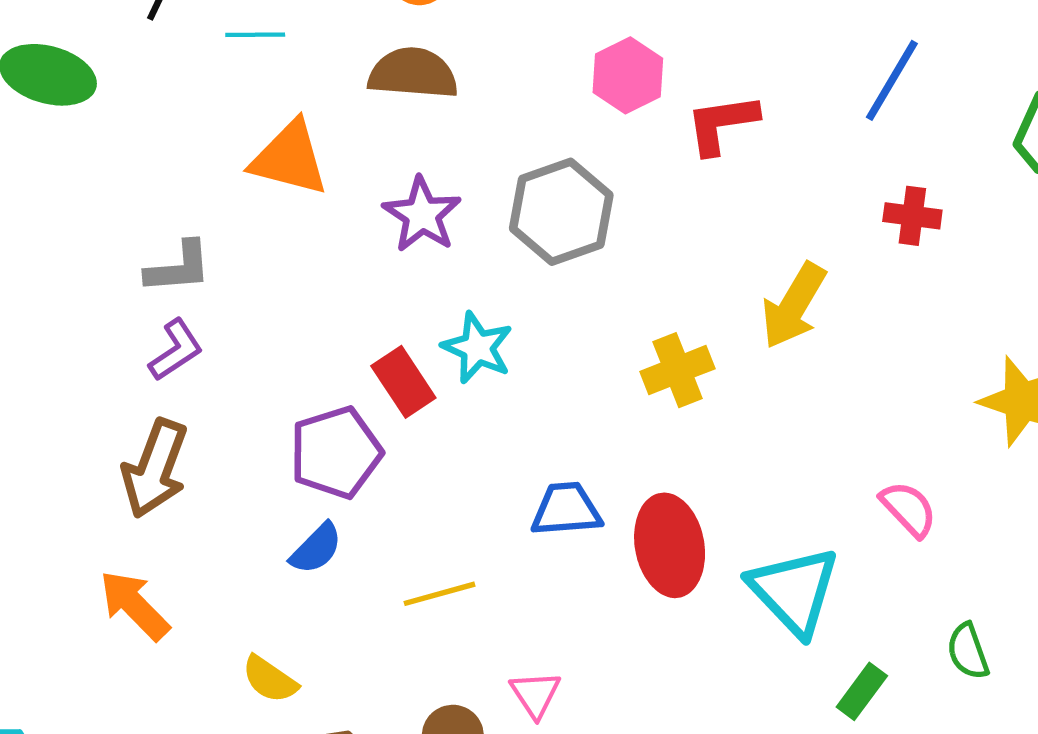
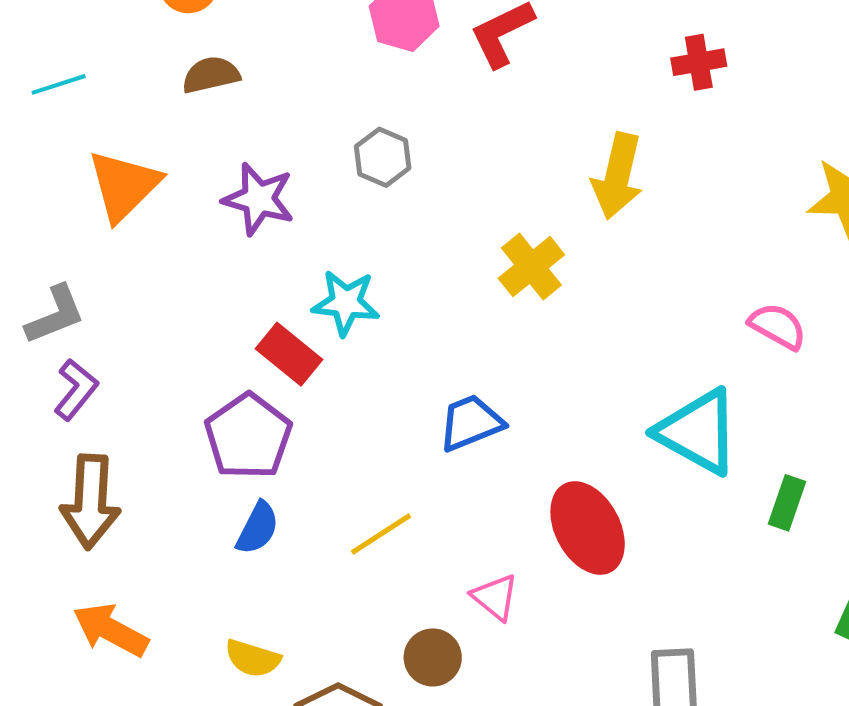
brown semicircle: (413, 73) -> (211, 75), size x0.7
orange triangle: (289, 158) -> (124, 186), turned -42
gray hexagon: (561, 212) -> (383, 157), size x0.6
red ellipse: (670, 545) -> (588, 528), moved

